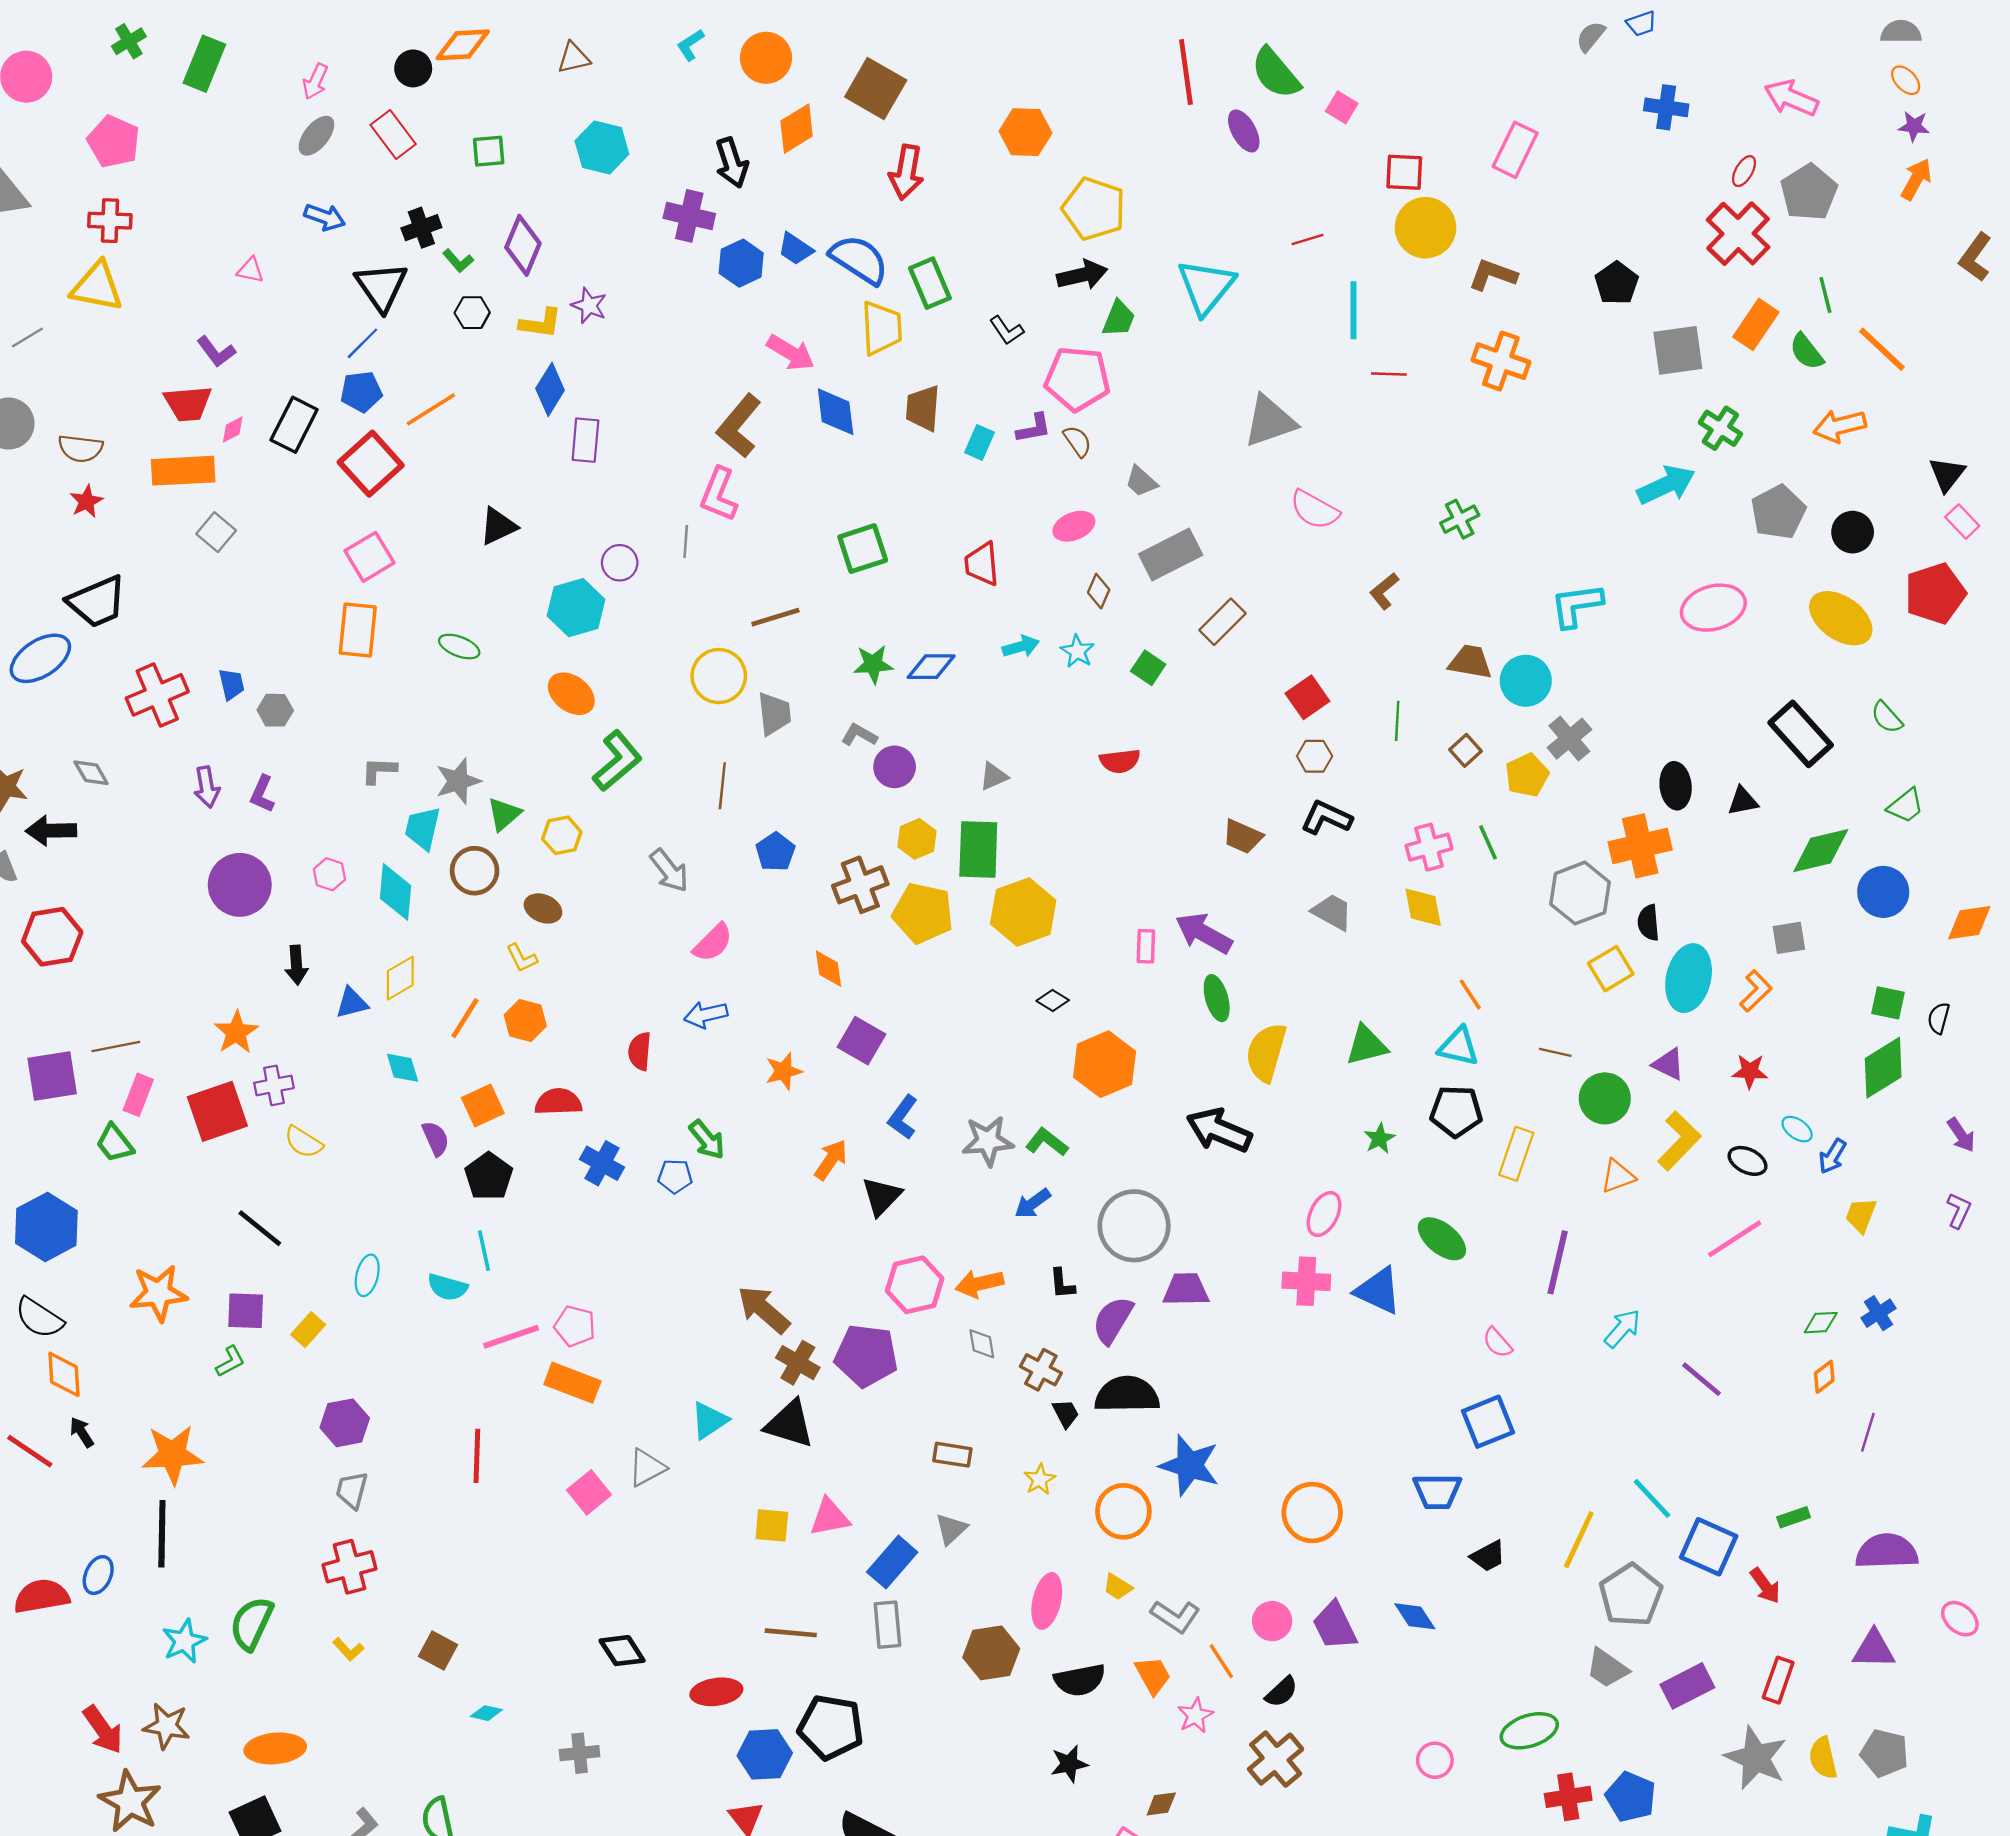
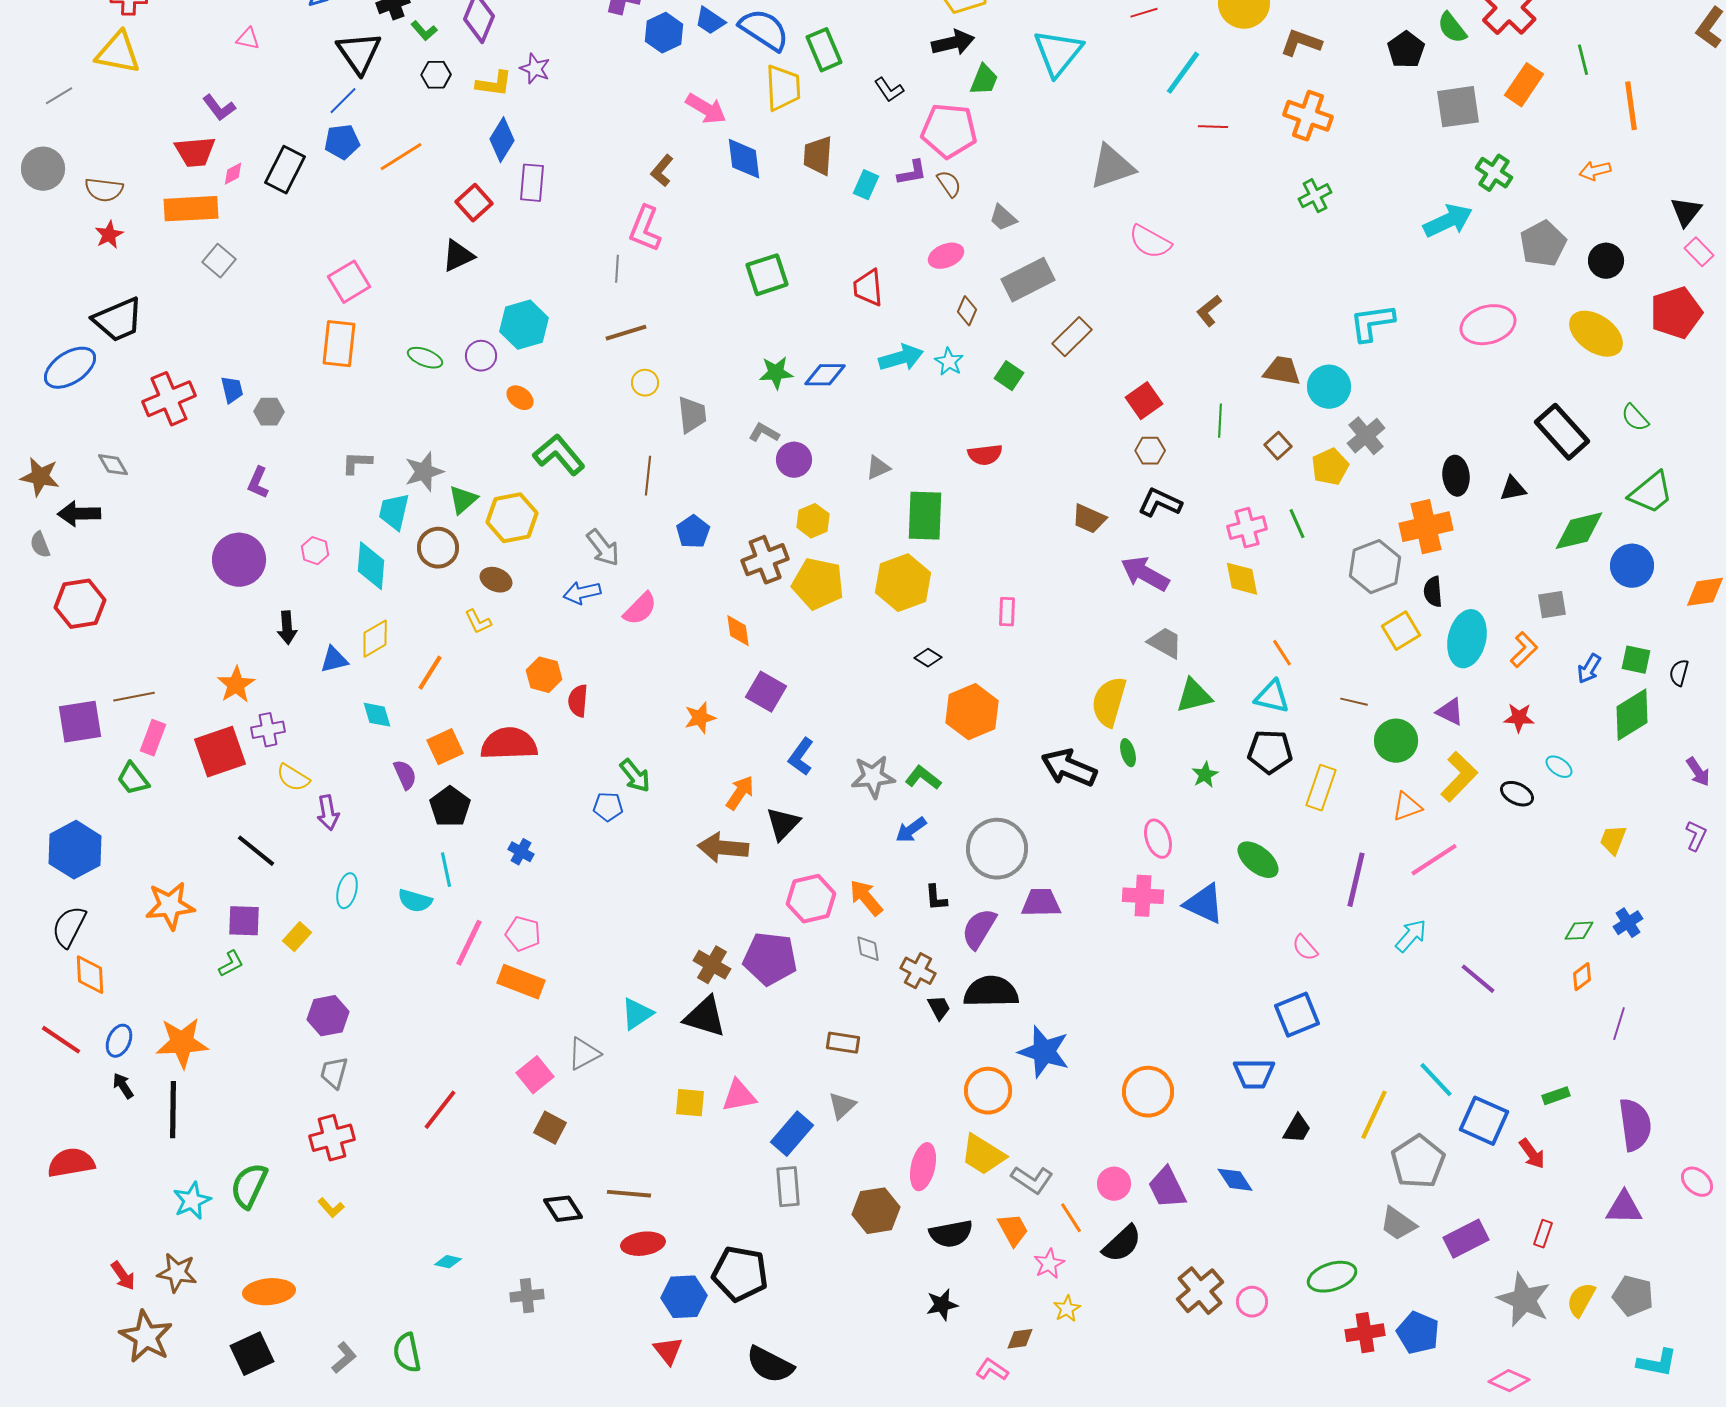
cyan line: (1353, 310) -> (1183, 73), turned 36
orange line: (1882, 349) -> (1631, 106), turned 39
green semicircle: (1807, 352) -> (1452, 28), moved
brown L-shape: (739, 426) -> (662, 171), size x0.6
orange arrow: (1840, 426) -> (1595, 171), size x0.7
red square: (371, 464) -> (474, 203), moved, size x0.7
green cross: (1460, 519) -> (1315, 196), moved
purple circle: (620, 563) -> (481, 356), moved
brown line: (775, 617) -> (626, 333), moved
cyan arrow: (1021, 647) -> (901, 358), size x1.4
yellow circle: (719, 676) -> (645, 383), size x0.6
orange ellipse: (571, 694) -> (520, 398), size x0.7
green L-shape: (617, 761) -> (559, 455), turned -90
purple arrow: (207, 787) -> (328, 813), moved
green trapezoid: (1906, 806) -> (1651, 493), size x1.4
yellow hexagon: (562, 835) -> (512, 518), size x1.5
green rectangle: (978, 849) -> (925, 516), moved
gray trapezoid: (1332, 912) -> (1165, 643), moved
purple arrow: (1204, 933) -> (1145, 574), moved
green ellipse: (1217, 998) -> (1128, 753), moved, size x0.7
blue arrow: (706, 1015) -> (582, 593), moved
orange hexagon: (525, 1021) -> (544, 675), moved
red semicircle: (558, 1102) -> (509, 744), size x1.4
blue arrow: (1832, 1156) -> (1589, 669), moved
blue cross: (602, 1163) -> (521, 852), moved, size x0.7
pink ellipse: (1324, 1214) -> (1158, 839), turned -45
pink line: (1735, 1239) -> (1434, 860), moved
orange arrow: (979, 1284) -> (866, 898), turned 63
brown arrow: (764, 1310) -> (723, 848), moved, turned -36
black semicircle: (39, 1318) -> (69, 927), turned 84
pink line: (511, 1337) -> (469, 943), turned -45
black arrow: (82, 1432) -> (123, 1086), moved
red line: (477, 1456) -> (440, 1110), moved, turned 36
yellow star: (1040, 1479) -> (1067, 1309), moved
purple semicircle: (1887, 1551) -> (1635, 1125), turned 84
black trapezoid: (1488, 1556) -> (1297, 1129), turned -32
blue ellipse: (98, 1575) -> (119, 1041), moved
yellow trapezoid: (1118, 1587) -> (983, 1155), size x1.8
brown line: (791, 1633) -> (629, 1194), moved
brown square: (438, 1651) -> (550, 1128), moved
red rectangle: (1778, 1680) -> (1543, 1234), size x0.7
black semicircle: (1282, 1692) -> (1122, 1244), size x1.4
red arrow: (103, 1730) -> (123, 1276), size x0.7
yellow semicircle: (1823, 1758) -> (1581, 1300), turned 42
brown cross: (1276, 1759) -> (1200, 1291), moved

